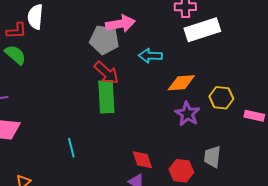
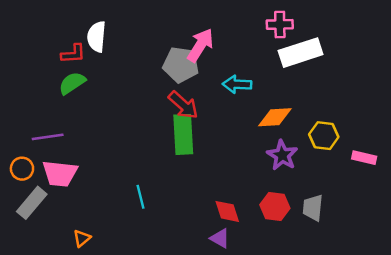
pink arrow: (120, 24) -> (200, 45), turned -48
green semicircle: (15, 55) -> (72, 83), turned -75
red hexagon: (181, 171) -> (275, 206), moved

